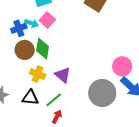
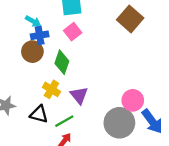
cyan arrow: (32, 23) -> (33, 21), moved
brown circle: (25, 50) -> (32, 52), moved
pink circle: (122, 66) -> (133, 100), moved

